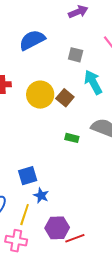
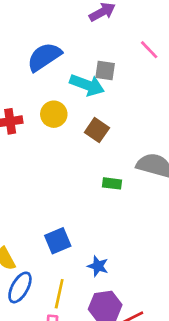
cyan arrow: (93, 82) -> (87, 85), moved, turned 145
yellow circle: (40, 95) -> (54, 114), moved, size x0.7
blue star: (41, 196) -> (98, 266), moved

